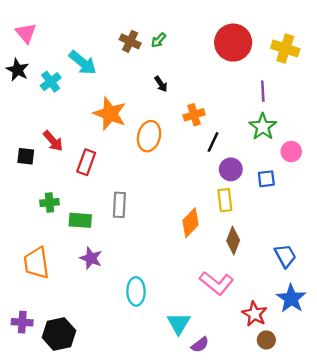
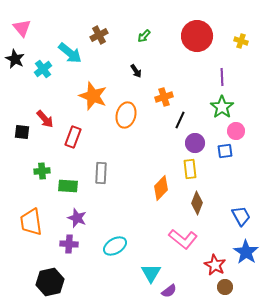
green arrow: (158, 40) -> (144, 36), moved
brown cross: (130, 41) -> (99, 35), moved, turned 36
yellow cross: (285, 48) -> (241, 41), size x0.6
pink circle: (291, 152) -> (236, 131), moved
cyan ellipse: (136, 291) -> (115, 246), turned 60
purple cross: (22, 322) -> (69, 244), moved

